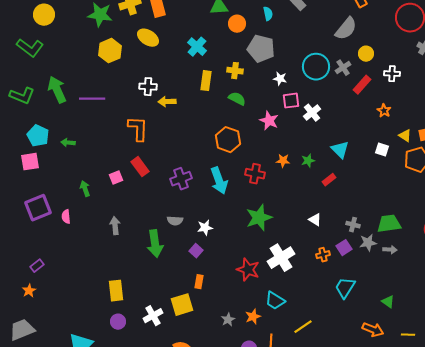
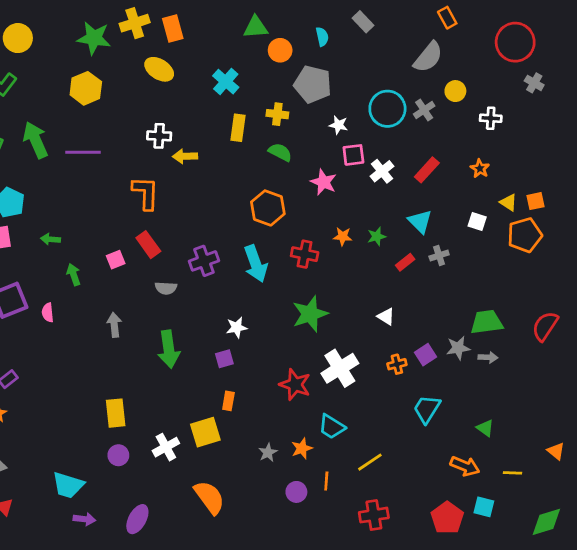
yellow hexagon: (110, 51) -> (86, 88), moved
red rectangle: (362, 85) -> (427, 170), moved
green arrow: (68, 143) -> (50, 239), moved
gray semicircle: (175, 221) -> (166, 288), moved
gray cross: (353, 225) -> (439, 255), moved, turned -32
purple square: (196, 251) -> (224, 359), turned 32

